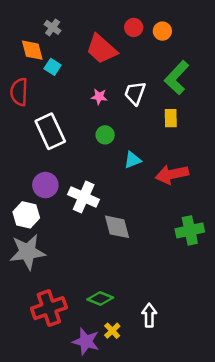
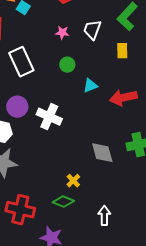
gray diamond: (117, 227) -> (102, 153), moved
red cross: (49, 308) -> (20, 210), turned 32
yellow cross: (112, 331) -> (73, 181), moved

